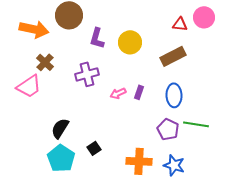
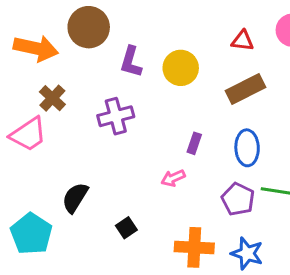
red triangle: (180, 24) -> (243, 41), moved
pink arrow: (118, 93) -> (173, 178), moved
cyan pentagon: (61, 158) -> (31, 234), moved

